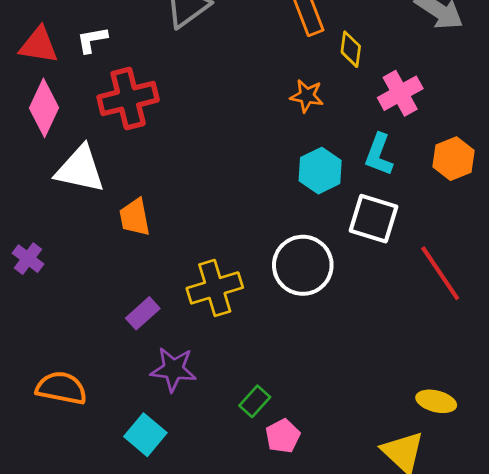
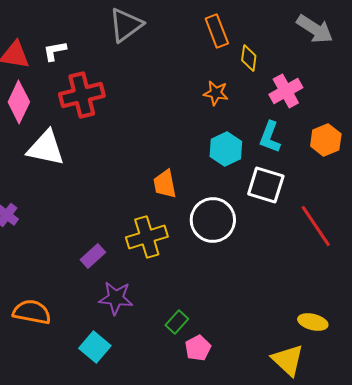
orange trapezoid: (135, 217) -> (165, 184), moved

